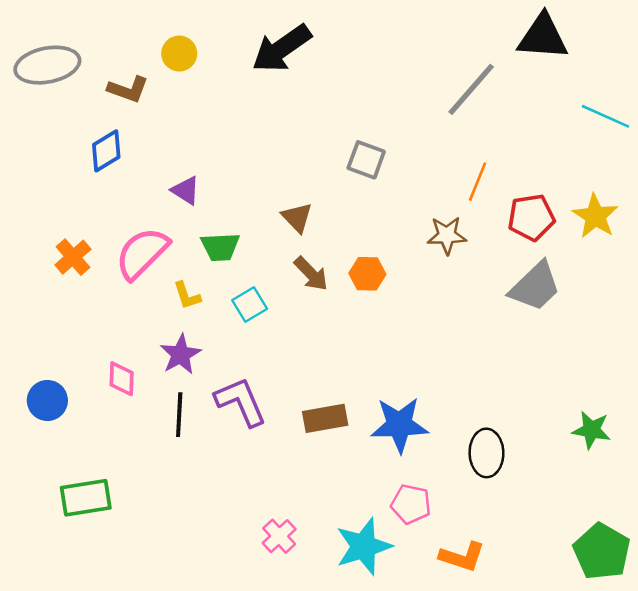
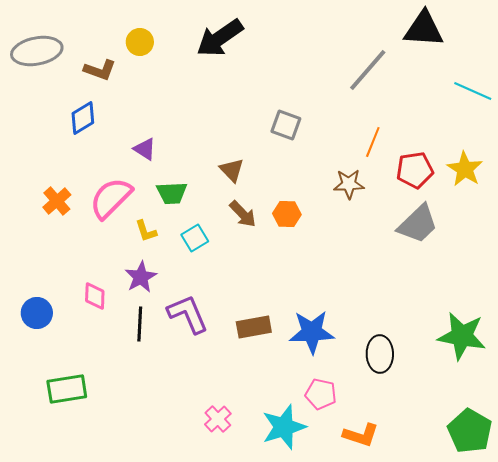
green star: (591, 430) -> (462, 336), size x1.6

